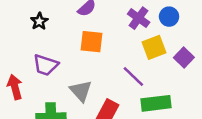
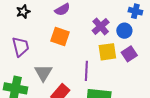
purple square: (184, 58) -> (129, 54), moved
purple trapezoid: (46, 65) -> (21, 47), turned -135
purple line: (133, 77) -> (86, 71), turned 36

